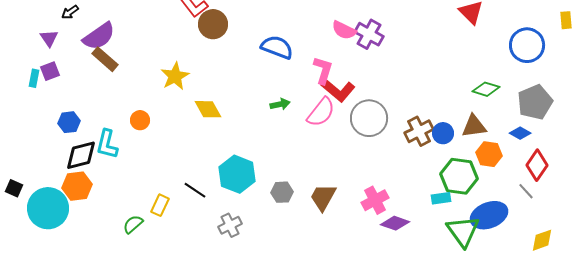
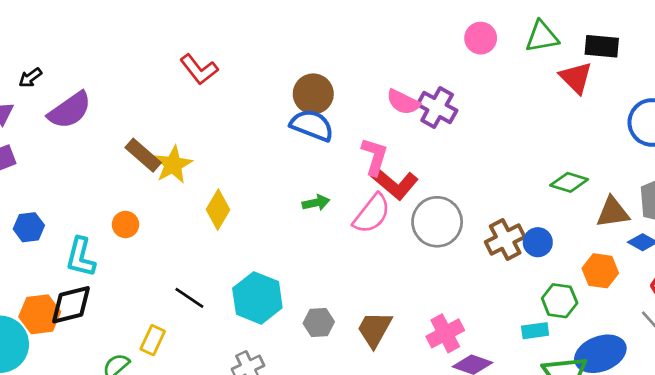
brown circle: (213, 24) -> (313, 94), moved
brown rectangle: (105, 59) -> (143, 155), moved
green diamond: (486, 89) -> (569, 182), moved
yellow diamond: (208, 109) -> (218, 210), turned 60
brown triangle: (474, 126) -> (613, 212), moved
black diamond: (81, 155) -> (71, 305), moved
green hexagon: (459, 176) -> (560, 301), size x0.7
black line: (195, 190) -> (189, 298), moved

